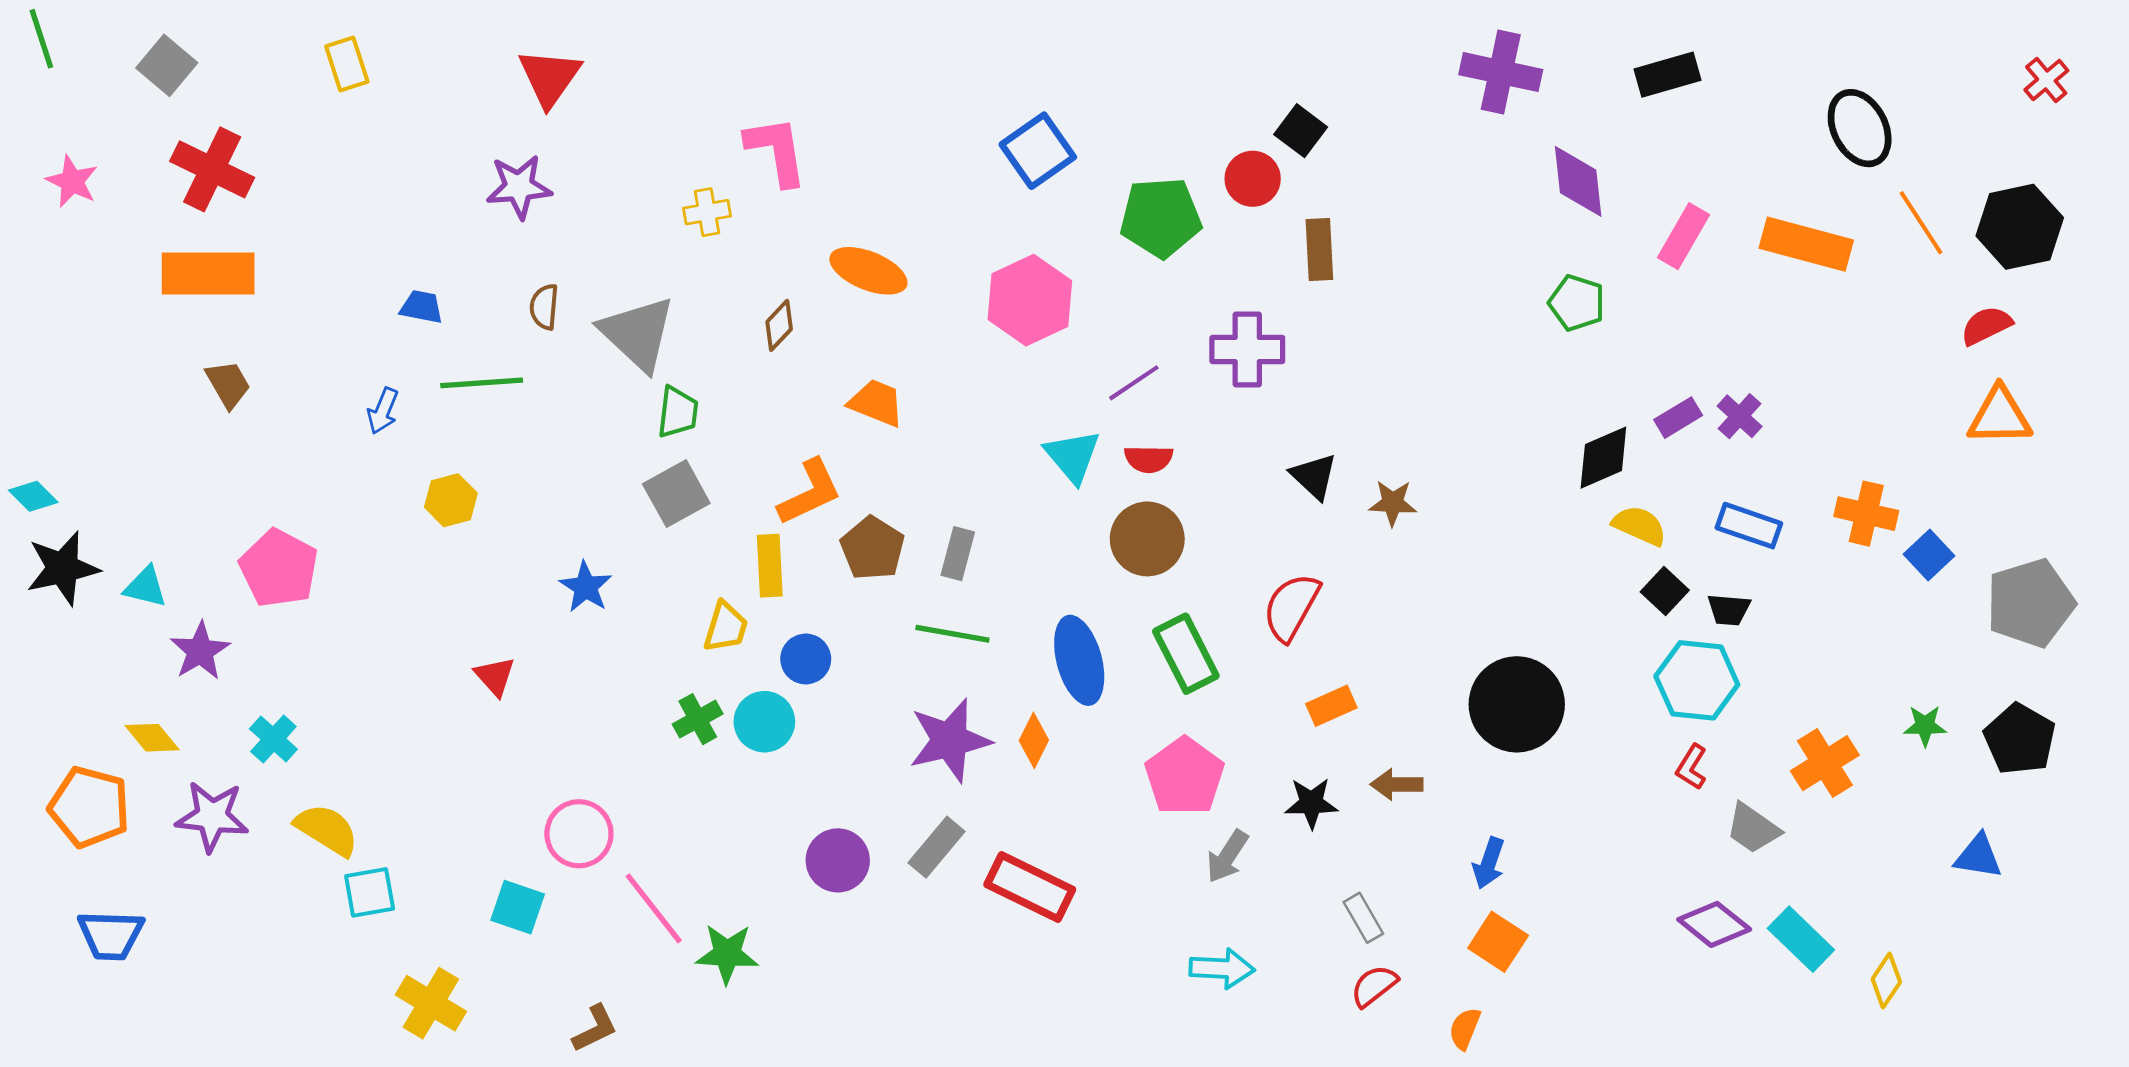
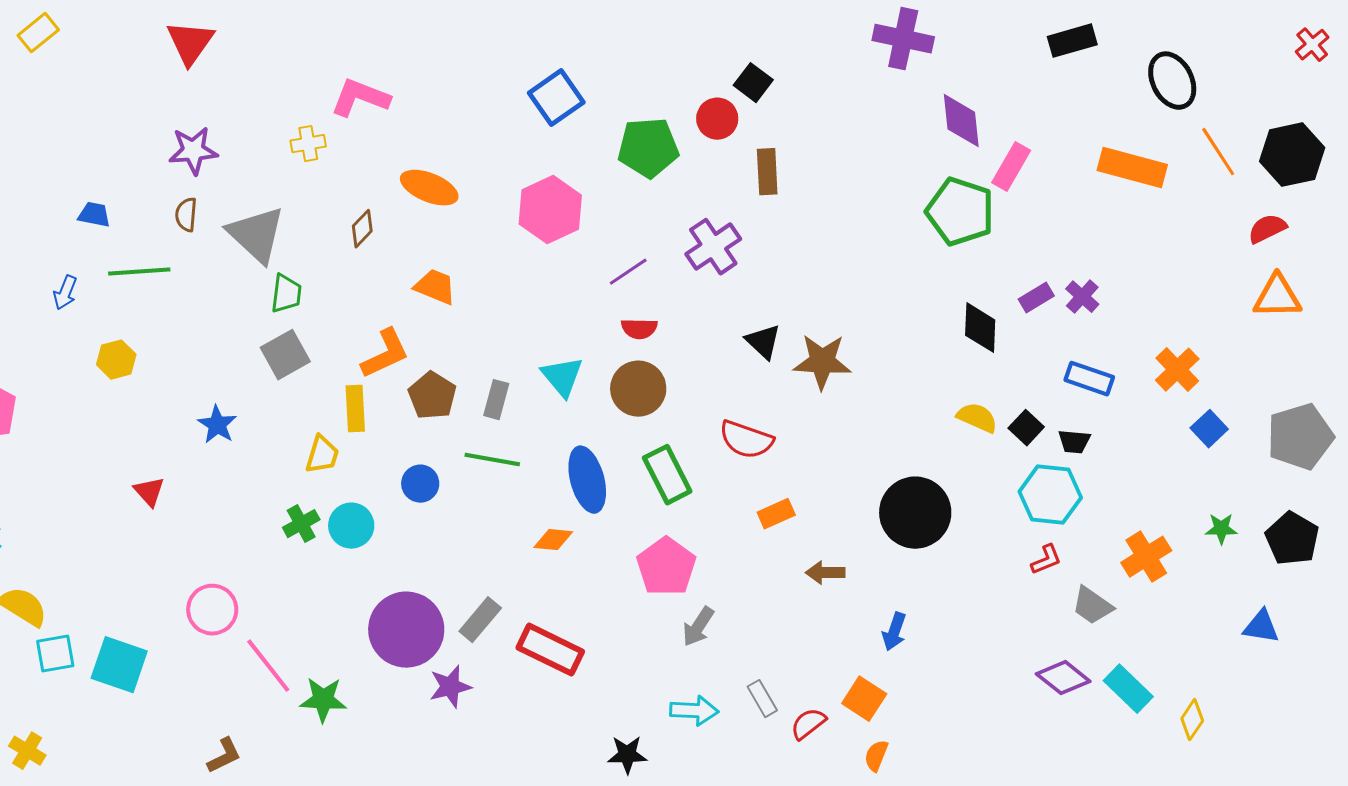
yellow rectangle: (347, 64) -> (38, 33), turned 69
black rectangle: (1667, 75) -> (1072, 41), moved
pink L-shape: (776, 151) -> (360, 98), turned -60
purple star: (519, 187) -> (193, 151), moved
pink rectangle: (1684, 236) -> (1011, 167), moved
green pentagon: (1577, 303) -> (960, 212), size x1.6
purple cross: (1247, 350) -> (713, 247), turned -34
cyan triangle: (1073, 456) -> (562, 377), moved
black diamond: (1603, 458) -> (980, 328), turned -64
brown star: (1393, 503) -> (822, 362), size x1.6
orange cross: (1866, 514) -> (1177, 370), turned 33
yellow semicircle: (1639, 526) -> (977, 418), moved
blue square: (1929, 555) -> (1209, 429), moved
red semicircle: (1291, 607) -> (746, 440), turned -100
blue circle: (806, 659) -> (420, 484), moved
purple star: (950, 740) -> (450, 687), moved, size x0.7
orange diamond: (1034, 740) -> (553, 540), turned 69
red L-shape: (1692, 767) -> (1046, 560), turned -144
black star: (1311, 803) -> (627, 755), moved
purple circle: (838, 860) -> (406, 630), size x1.6
cyan square: (518, 907) -> (119, 665), moved, size x1.4
gray rectangle: (1363, 918) -> (762, 699), moved
orange square: (1498, 942) -> (864, 699), moved
yellow cross: (431, 1003) -> (27, 751), moved, size x0.7

